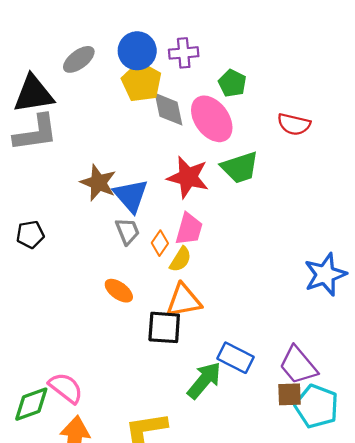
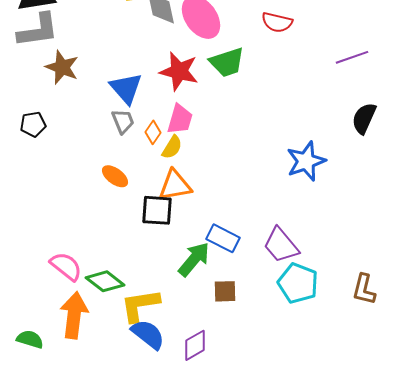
brown star: (98, 183) -> (62, 67), moved
brown square: (290, 394) -> (225, 291), moved
green diamond: (31, 404) -> (105, 281), moved, turned 57

